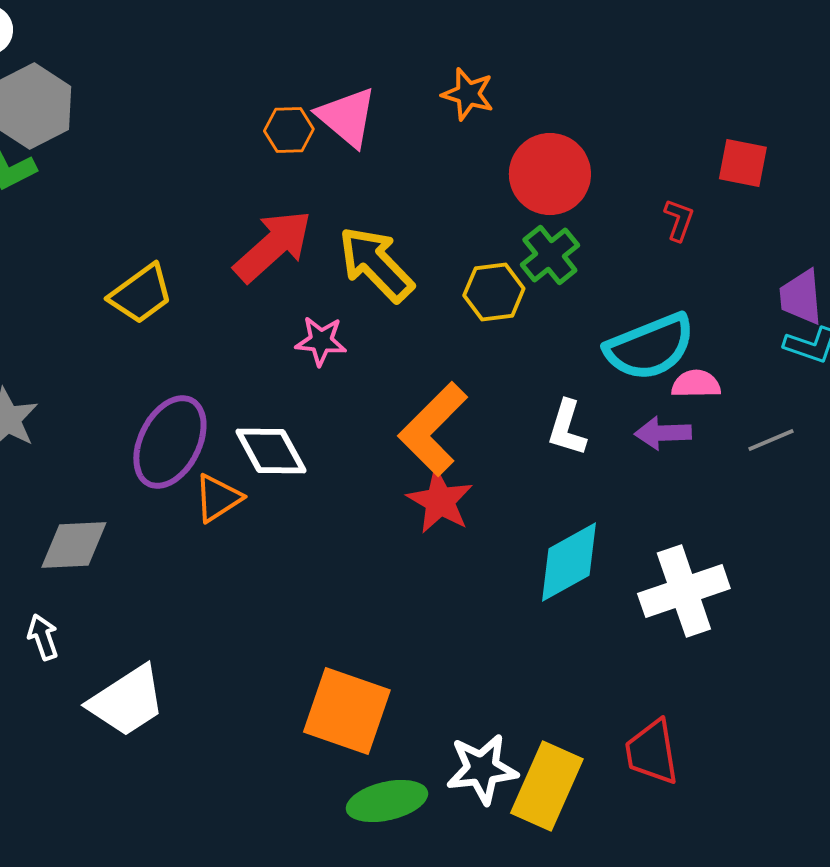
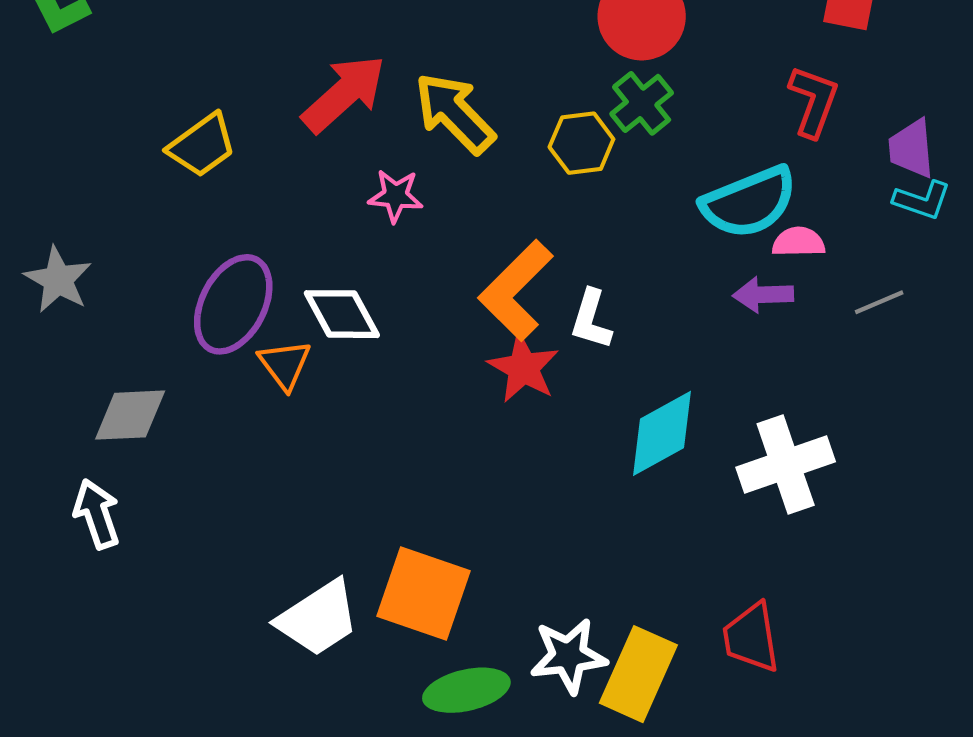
red L-shape: (679, 220) -> (814, 101), moved, size x1.6
white L-shape: (567, 428) -> (591, 319), moved
orange triangle: (218, 498) -> (285, 365), turned -34
white arrow: (43, 637) -> (97, 514), size x1.4
white trapezoid: (127, 701) -> (318, 618), moved

